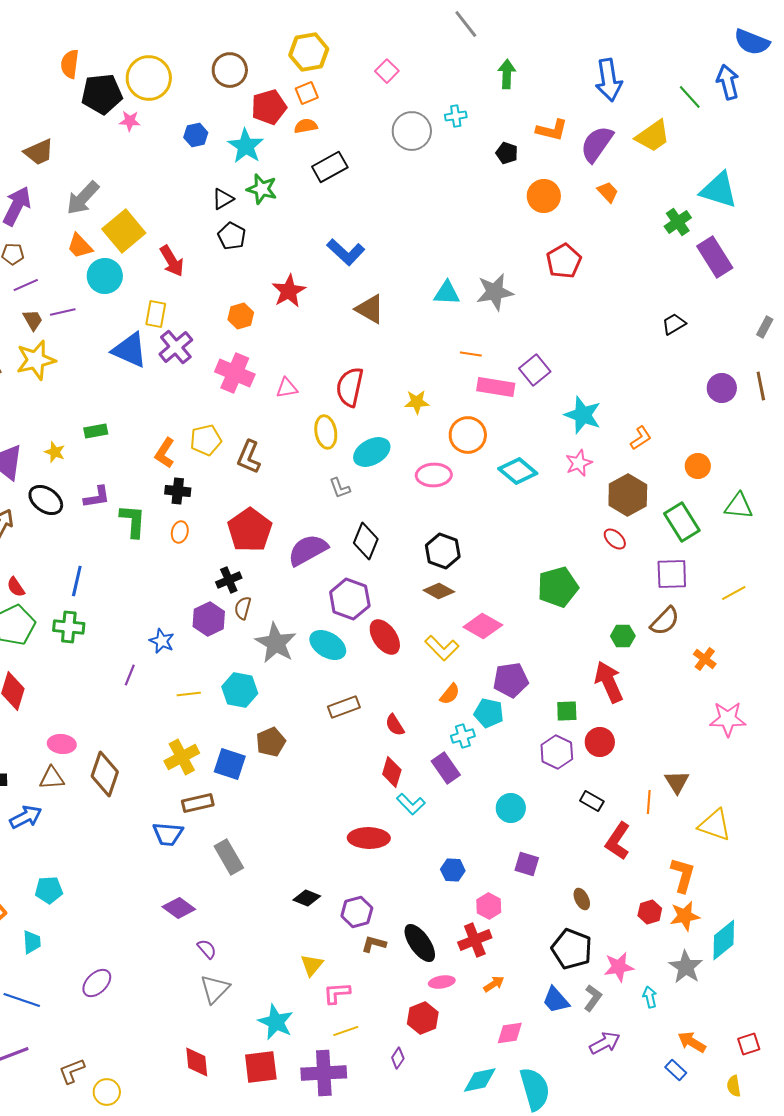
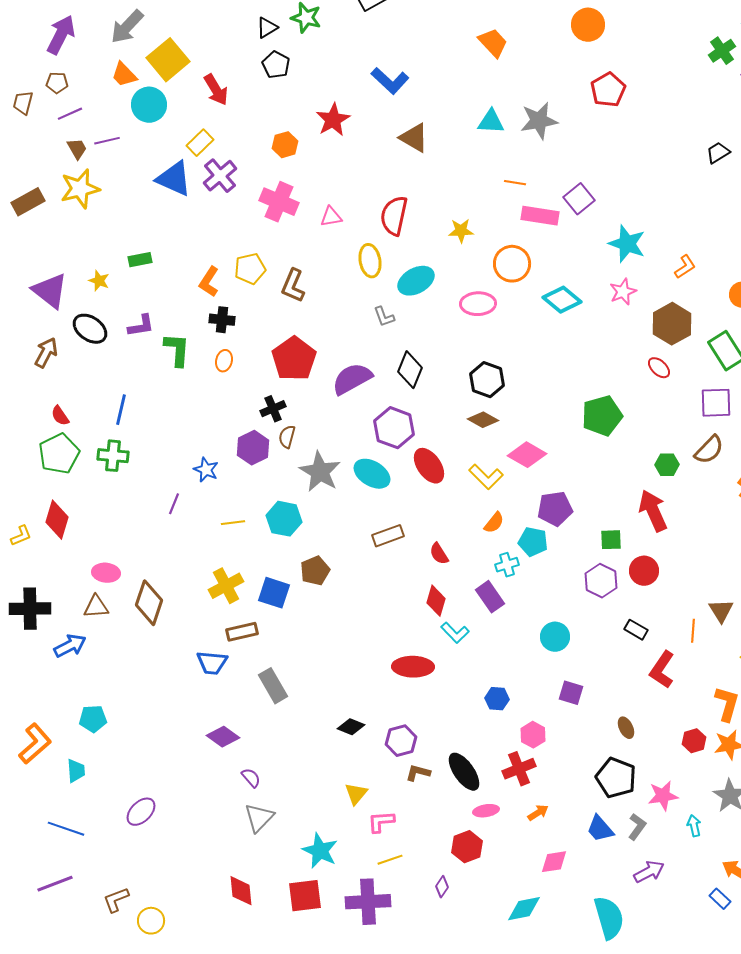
orange trapezoid: (608, 192) -> (493, 43), moved, size x1.4
yellow rectangle: (156, 314) -> (200, 143), turned 36
cyan semicircle: (535, 1089) -> (609, 918), moved

